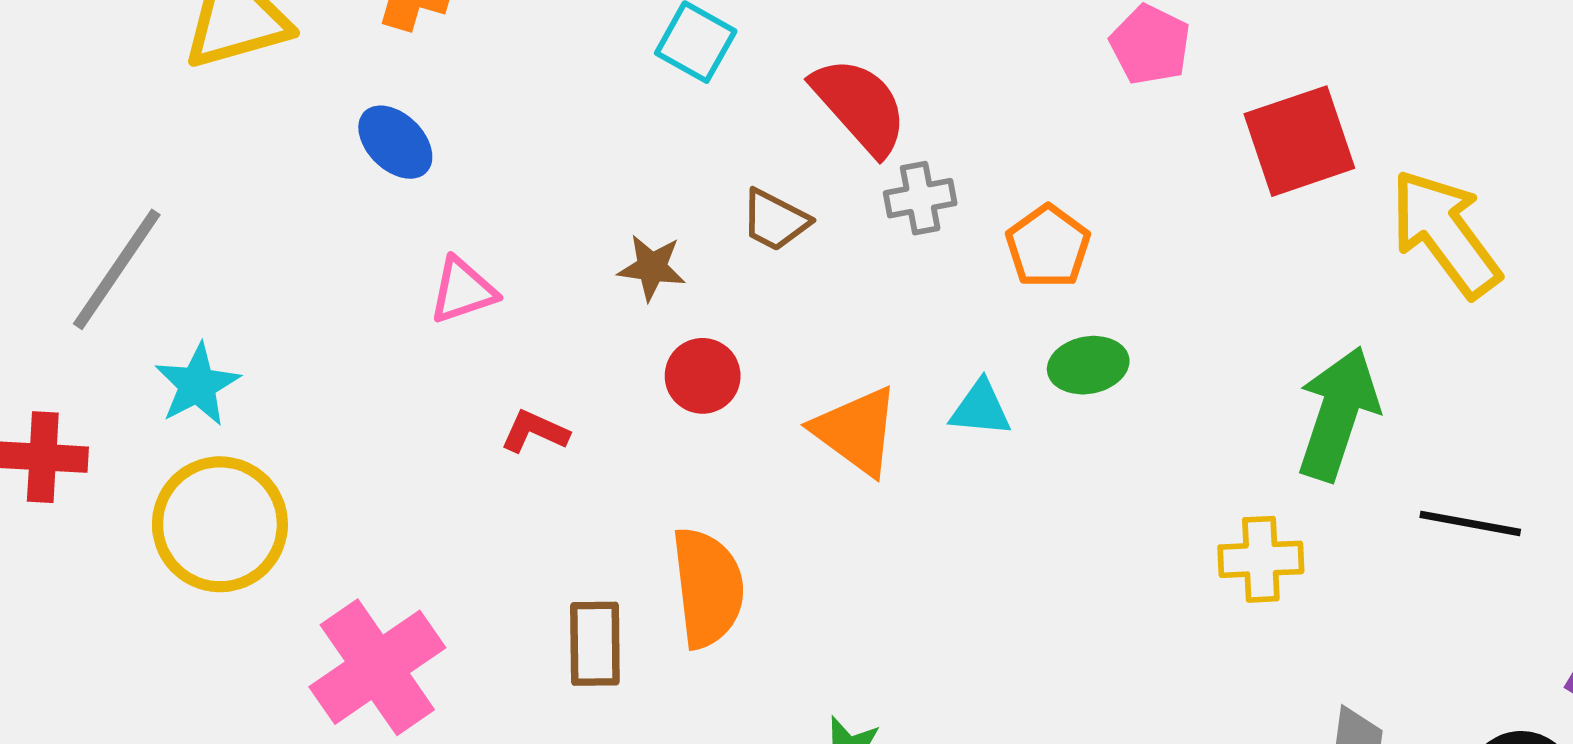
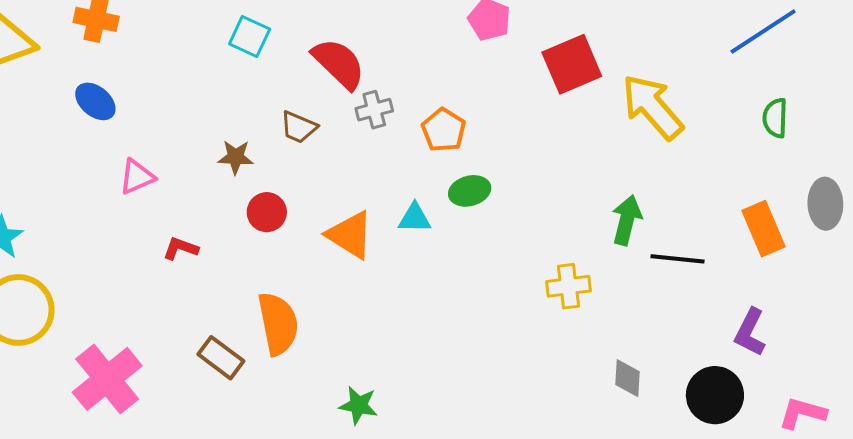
green arrow: (1338, 414) -> (627, 220), moved, size x0.7
brown rectangle: (595, 644) -> (221, 358), turned -48

